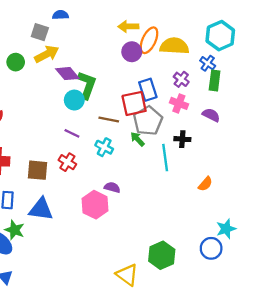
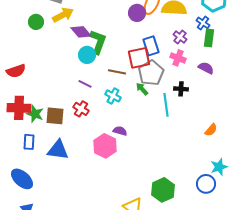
orange semicircle: (205, 184) -> (211, 130), moved
green star: (14, 230) -> (35, 114), moved

